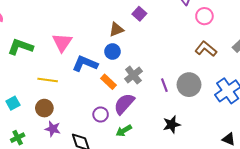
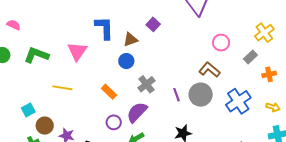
pink circle: (204, 16) -> (221, 43), moved
brown L-shape: (206, 49) -> (209, 70), moved
blue L-shape: (85, 64) -> (104, 28), moved, turned 65
orange rectangle: (108, 82) -> (109, 92), moved
brown circle: (44, 108) -> (45, 126), moved

